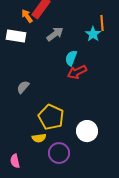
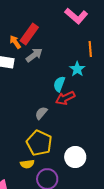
gray arrow: (55, 34) -> (34, 55), moved
cyan star: (93, 34) -> (77, 69), moved
gray semicircle: (23, 87) -> (41, 113), moved

